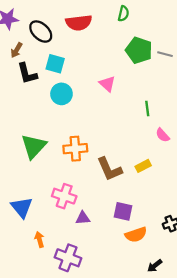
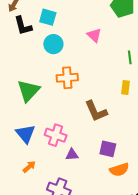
orange cross: (75, 149) -> (67, 78), moved
yellow rectangle: (143, 166) -> (125, 87), moved, turned -56
blue triangle: (22, 207) -> (25, 134), moved
orange arrow: (39, 239) -> (29, 167), moved, turned 64

